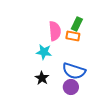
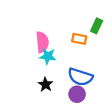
green rectangle: (77, 24) -> (97, 26), moved
pink semicircle: (55, 31) -> (42, 42), moved

